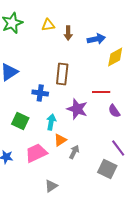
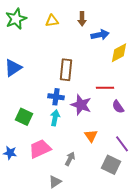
brown arrow: (68, 33) -> (82, 19), moved
blue cross: (40, 93) -> (56, 97), moved
orange triangle: (60, 140) -> (91, 136), moved, turned -32
gray arrow: (74, 152) -> (70, 159), moved

